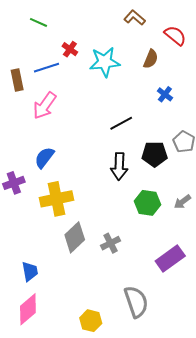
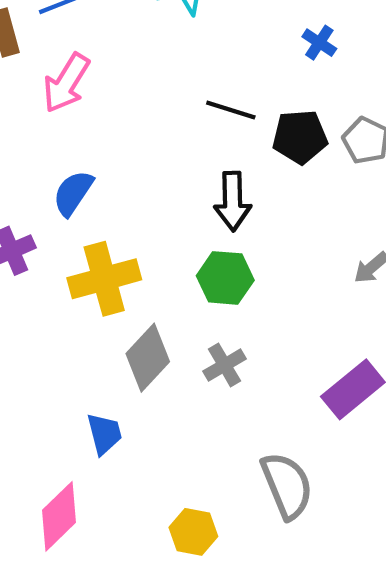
black line: (121, 123) -> (231, 110), turned 50
black pentagon: (155, 154) -> (300, 137), moved
green hexagon: (147, 203) -> (225, 278), moved
blue trapezoid: (30, 271) -> (104, 434), moved

